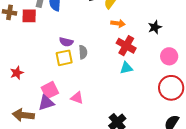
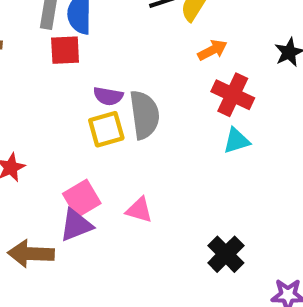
red square: (29, 16) -> (65, 50), moved
orange arrow: (118, 23) -> (212, 50), turned -32
gray semicircle: (83, 52) -> (144, 115), size x1.6

